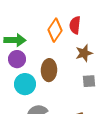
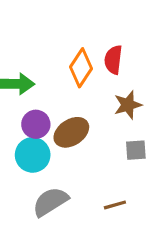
purple circle: (17, 59) -> (36, 124), moved
brown ellipse: (49, 70) -> (71, 132), turned 55

